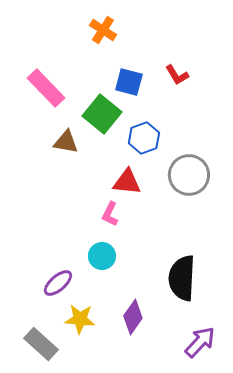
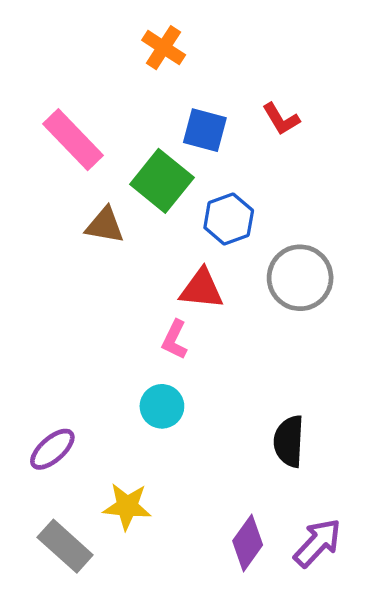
black semicircle: (182, 278) -> (289, 441), size x0.7
purple ellipse: (58, 283) -> (52, 449), moved
purple diamond: (133, 317) -> (248, 543), moved

